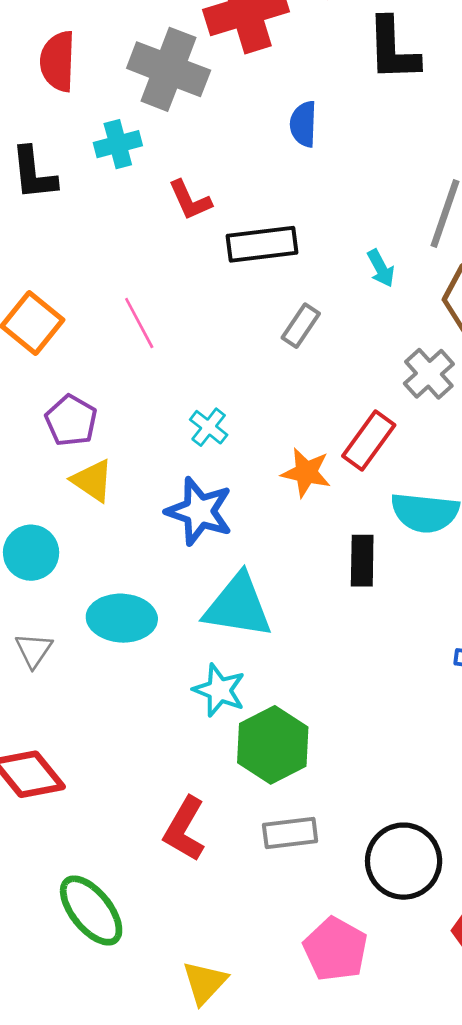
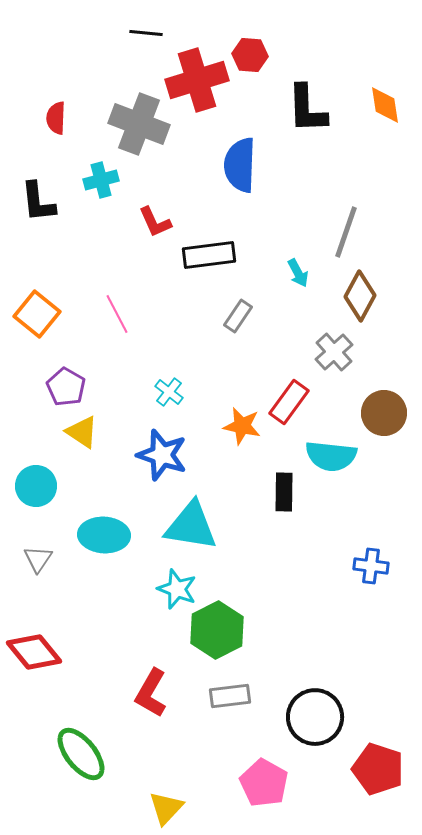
red semicircle: (58, 61) -> (56, 118), size x0.7
blue semicircle: (303, 124) -> (240, 165), size x1.6

